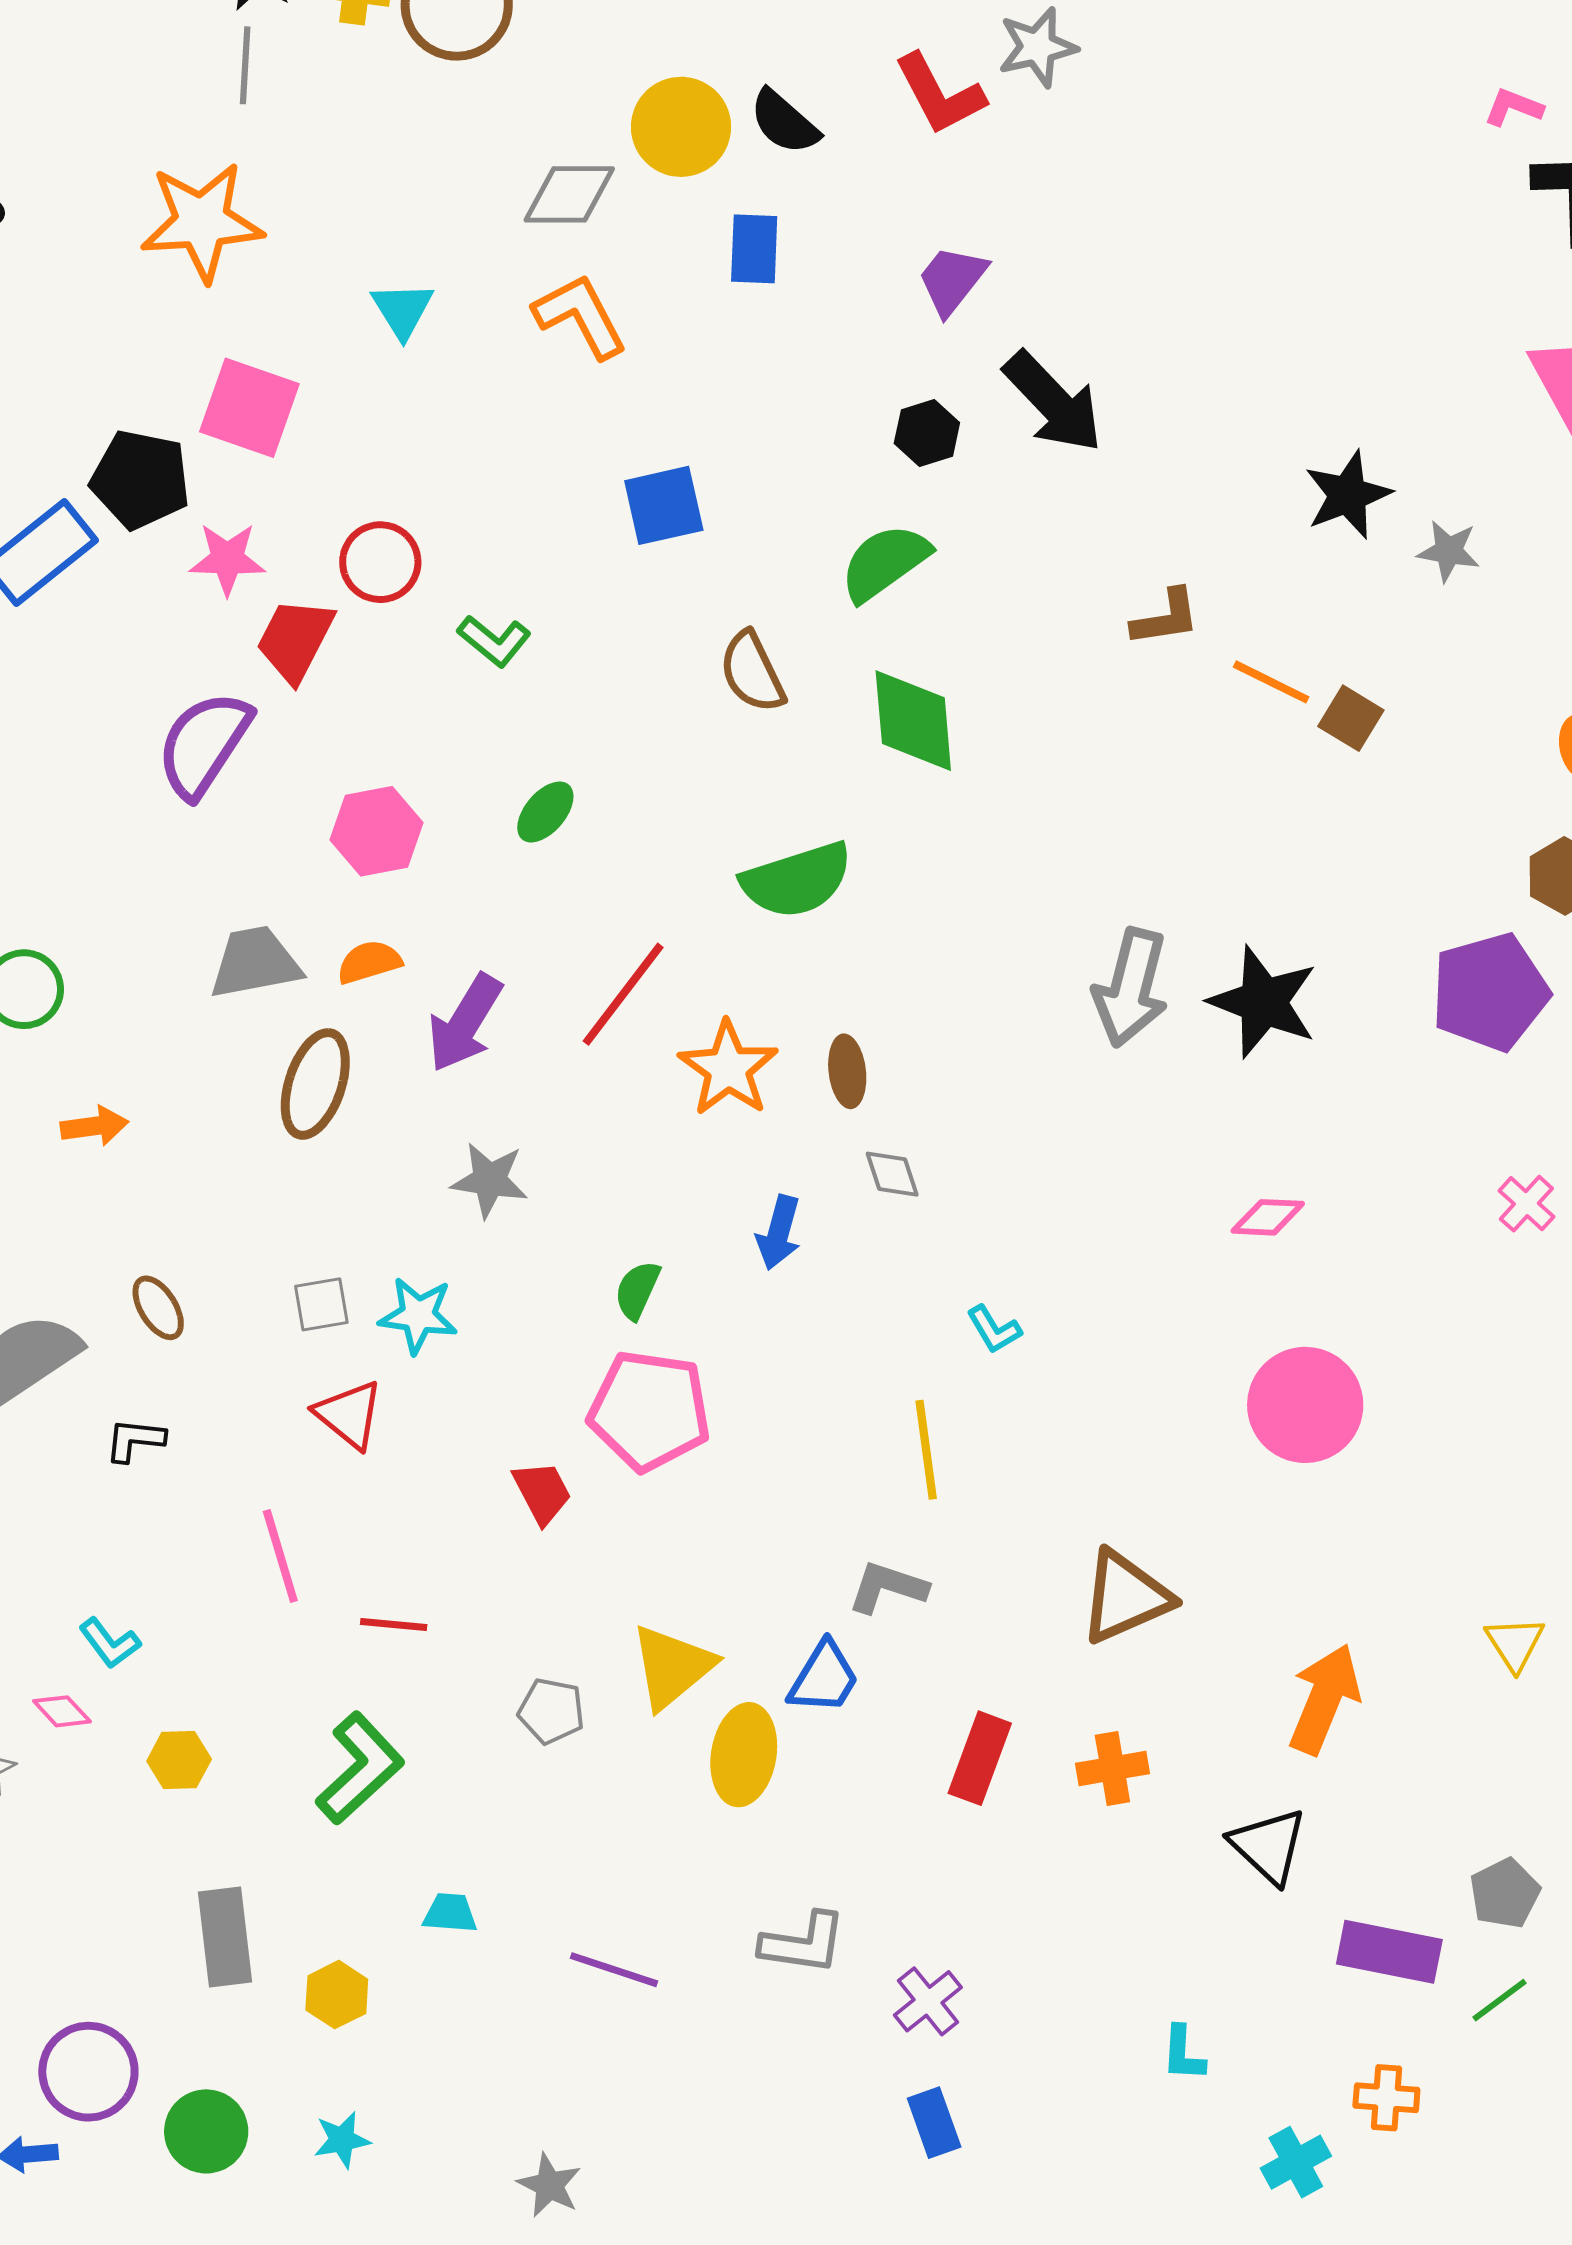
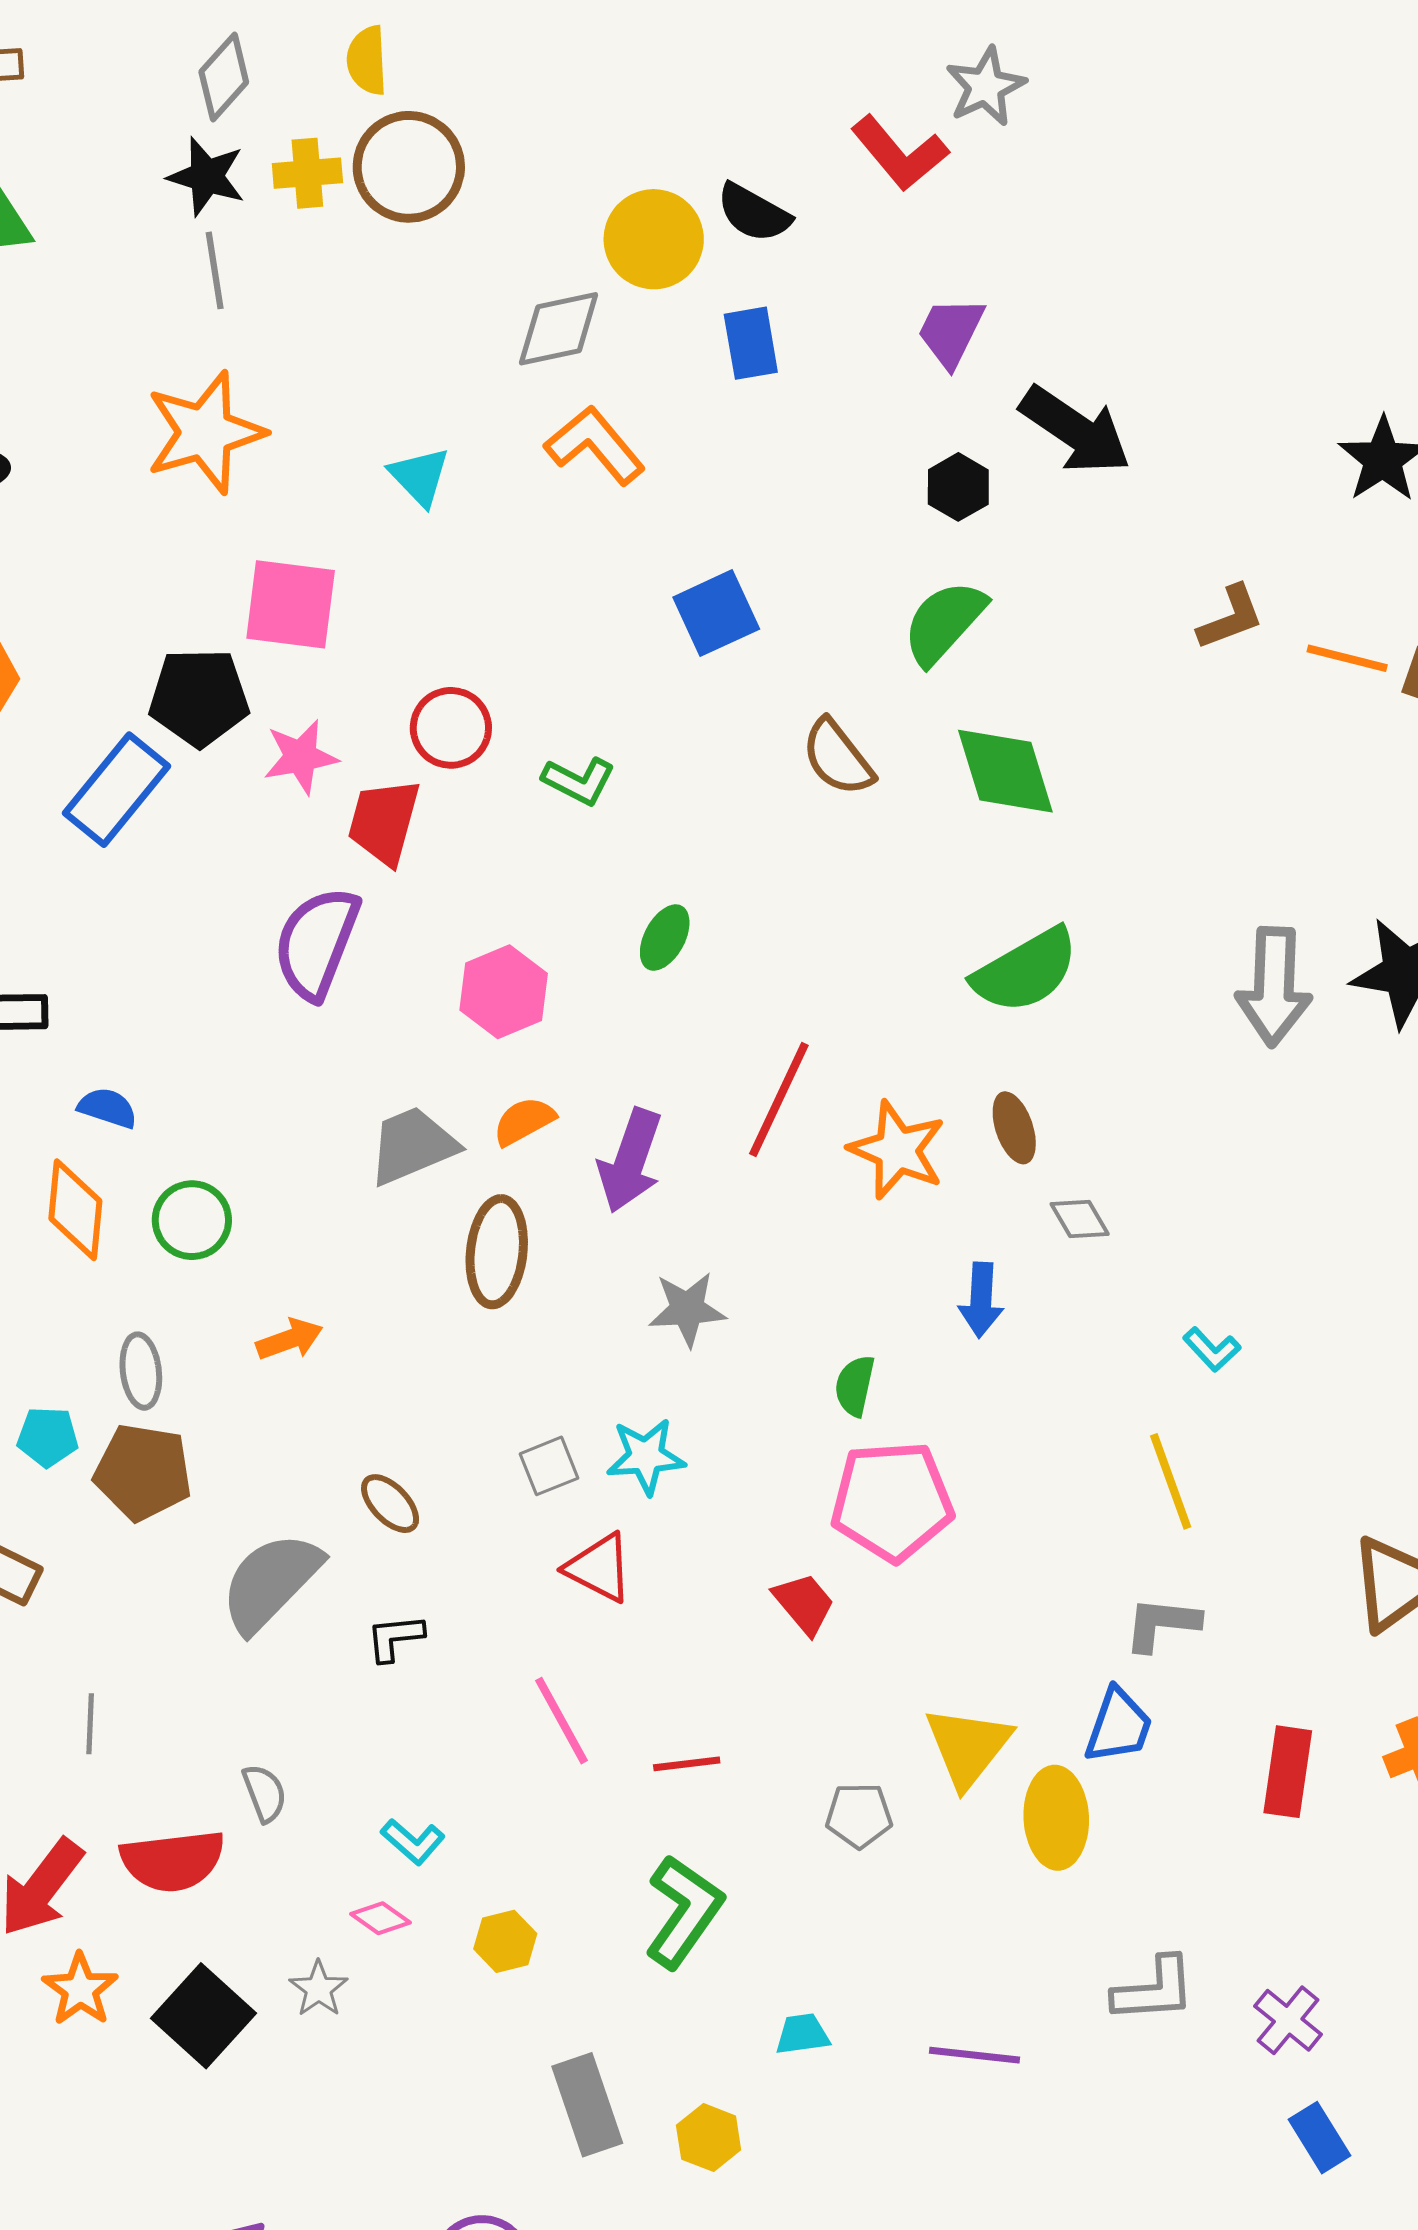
green semicircle: (797, 880) -> (1026, 971), moved

